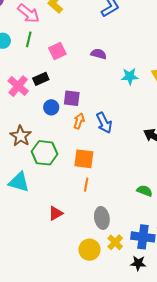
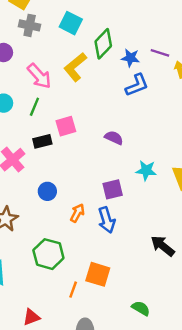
black rectangle: (41, 79) -> (42, 141), moved
purple square: (72, 98) -> (113, 189), moved, turned -30
green hexagon: (45, 153) -> (48, 254), moved
orange square: (84, 159) -> (98, 274), moved

